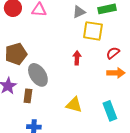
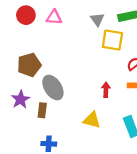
gray triangle: (79, 12) -> (97, 19), turned -40
red arrow: (77, 58) -> (106, 90), moved

